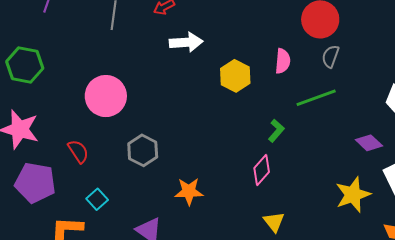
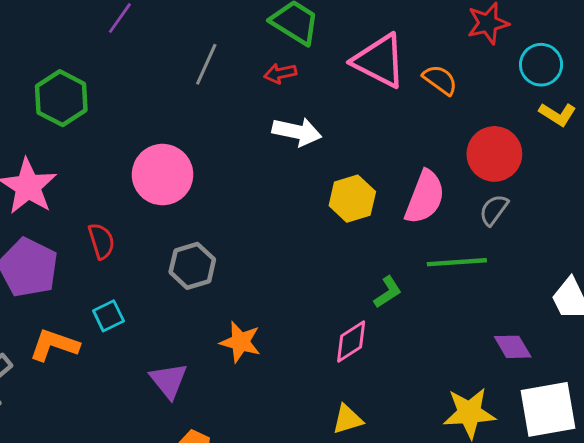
pink semicircle: (283, 61) -> (425, 197), size x1.5
yellow triangle: (274, 222) -> (347, 419), turned 35

